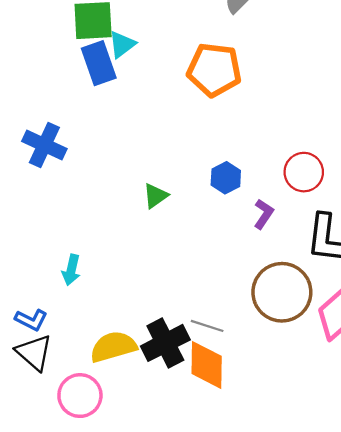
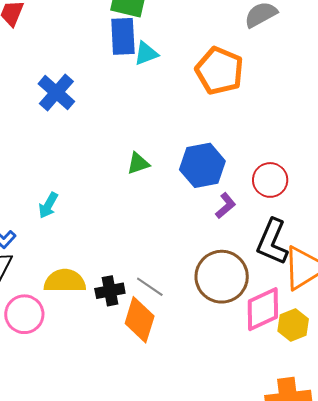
cyan triangle: (122, 44) -> (146, 53), moved
blue hexagon: (226, 178) -> (202, 165), size x1.6
black cross: (165, 343) -> (110, 291), size x0.7

